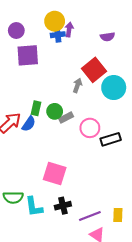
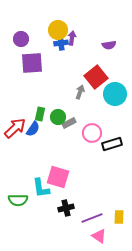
cyan L-shape: (34, 207) -> (41, 188), moved

